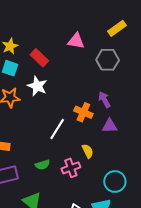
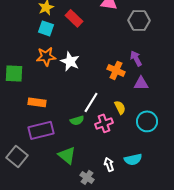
white star: (37, 86) -> (70, 61), moved
white line: (57, 129) -> (91, 102), moved
cyan circle: (115, 181) -> (147, 121), moved

